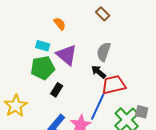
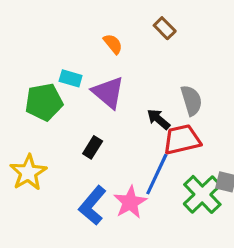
orange semicircle: (60, 24) -> (113, 44), moved
gray semicircle: (104, 52) -> (191, 100), moved, turned 144
green pentagon: (43, 68) -> (44, 102), moved

